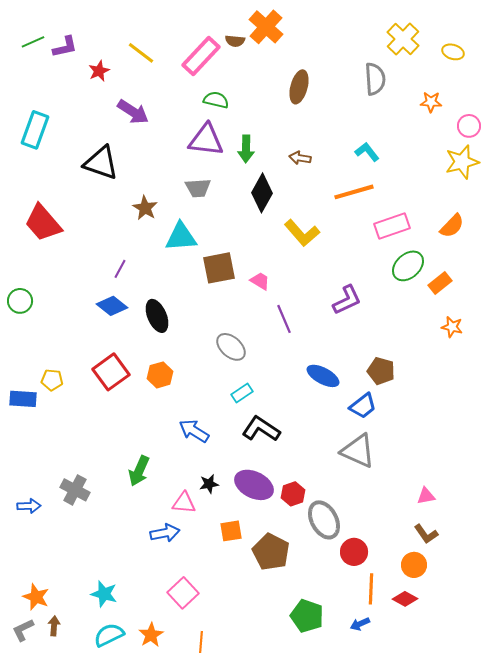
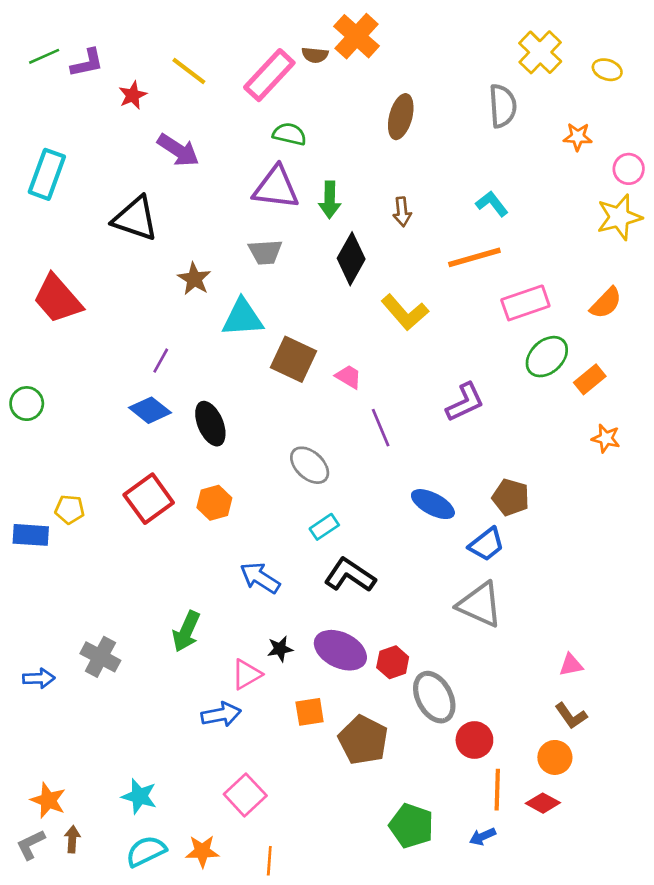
brown arrow: (300, 158) -> (402, 212), turned -105
brown square: (219, 268) -> (293, 359), turned 36
pink triangle: (184, 503) -> (247, 674), turned -35
orange star: (151, 635) -> (202, 851), turned 30

